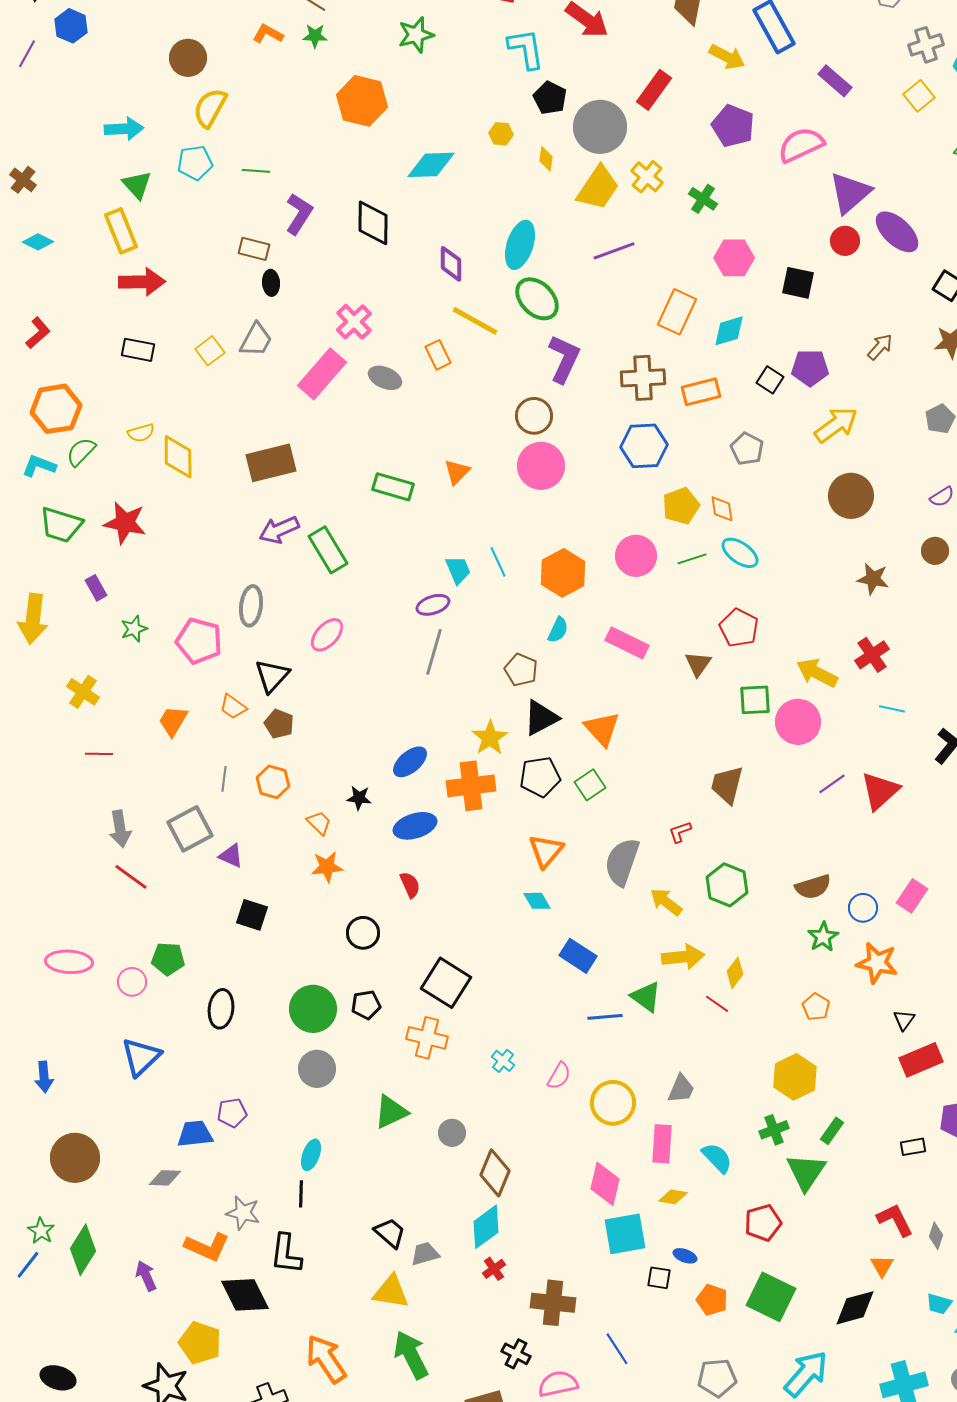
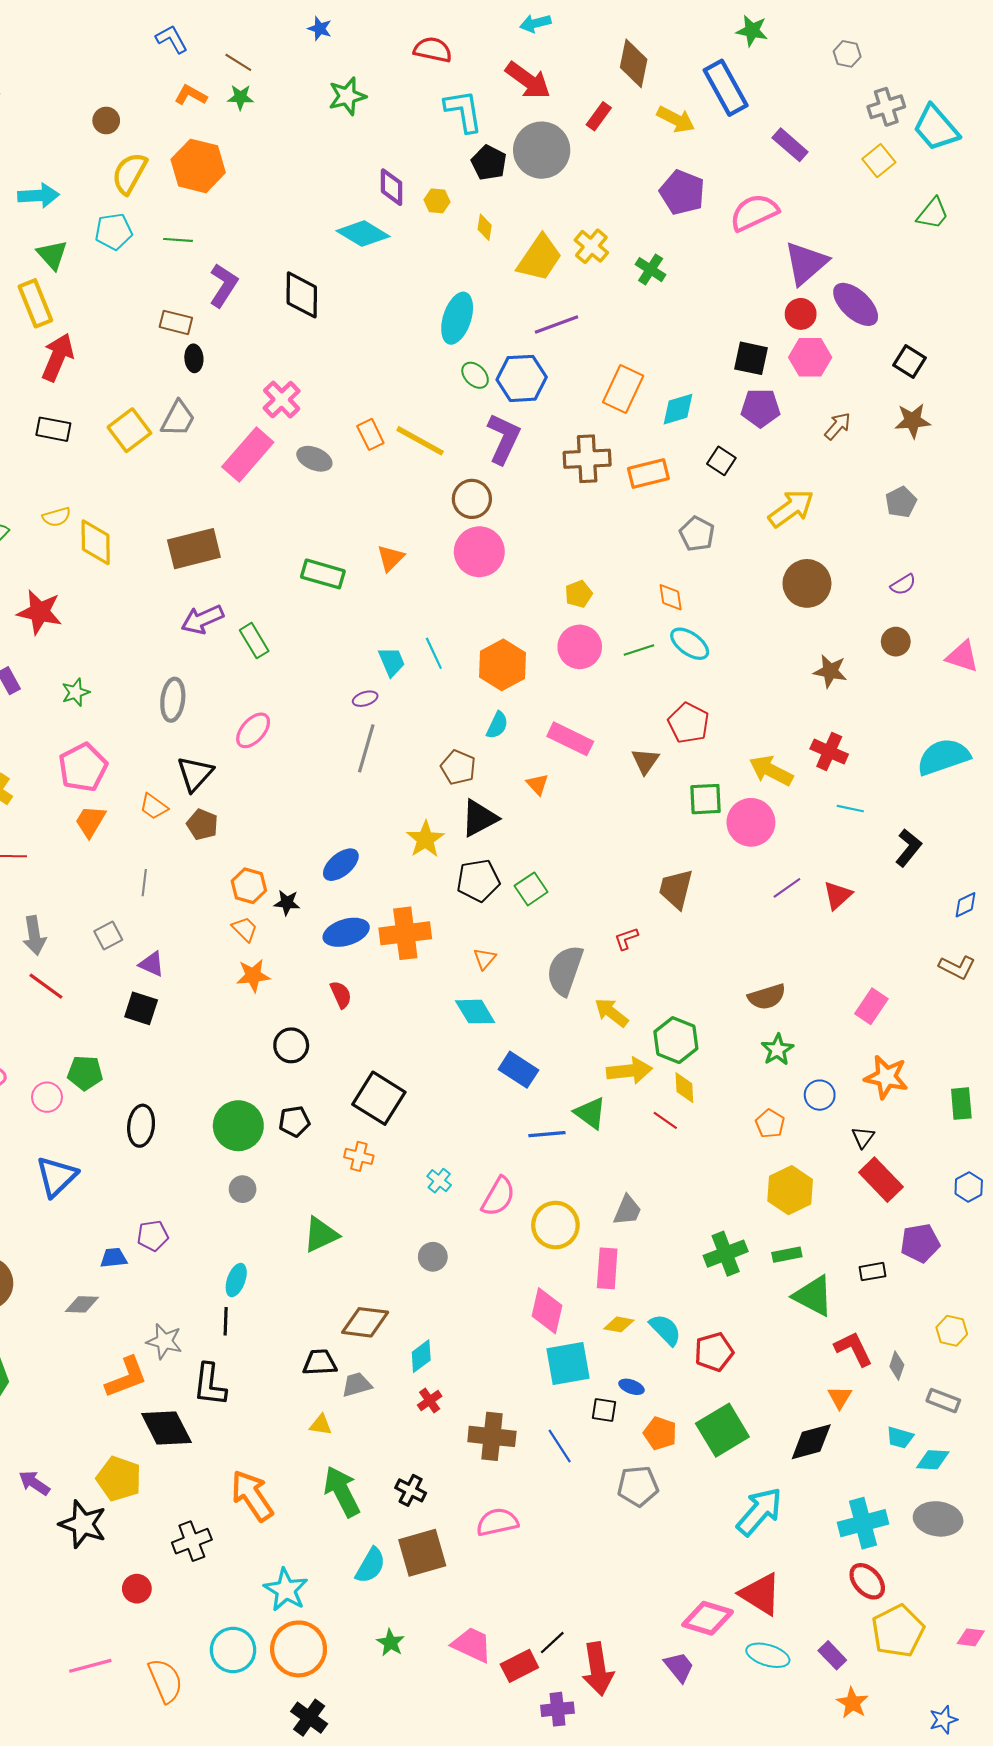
brown circle: (188, 58) -> (106, 121), size x0.7
red rectangle: (654, 90) -> (599, 116), moved, size x0.7
orange hexagon: (362, 101) -> (198, 166), moved
gray circle: (600, 127) -> (542, 150), moved
cyan diamond: (431, 165) -> (363, 234), turned 33
pink hexagon: (734, 258) -> (810, 357), moved
purple diamond: (451, 264) -> (392, 187), moved
red arrow: (142, 282) -> (58, 357), turned -66
green ellipse: (537, 299) -> (475, 375), size x0.6
yellow line: (475, 321) -> (420, 441), moved
yellow square: (210, 351) -> (129, 430), size x1.4
purple pentagon: (810, 368) -> (760, 408), moved
blue hexagon: (644, 446) -> (522, 378), moved
yellow pentagon: (681, 506) -> (579, 594), moved, size x0.7
green rectangle: (328, 550) -> (254, 641), size x0.7
purple ellipse: (433, 605) -> (365, 699), size x0.7
green star: (134, 629) -> (76, 692), moved
pink pentagon: (199, 641) -> (83, 767), moved, turned 30
red cross: (872, 655) -> (829, 752), turned -32
orange triangle: (602, 729) -> (537, 784), moved, size x0.6
orange hexagon: (273, 782) -> (249, 886), moved
orange cross: (471, 786) -> (405, 933), moved
red triangle: (880, 791) -> (838, 895), size x0.7
gray square: (190, 829) -> (108, 935), size x0.6
orange triangle: (546, 851) -> (485, 959), size x0.6
green hexagon: (727, 885) -> (676, 1040), moved
cyan diamond: (537, 901) -> (475, 1012), size x1.4
blue circle: (863, 908) -> (820, 1095), moved
black square: (252, 915) -> (141, 1008), moved
orange star: (877, 963) -> (886, 1077), moved
yellow diamond: (735, 973) -> (684, 1088), turned -40
orange cross: (427, 1038) -> (359, 1156), size x0.7
red rectangle: (921, 1060) -> (881, 1180), turned 69
gray circle: (317, 1069) -> (243, 1189), size x0.7
pink semicircle: (559, 1076) -> (498, 1197), size x1.4
yellow hexagon: (795, 1077) -> (790, 1190), moved
green cross: (774, 1130) -> (726, 1254), size x1.4
green rectangle: (832, 1131) -> (787, 1255), turned 44
gray circle: (452, 1133) -> (433, 1257), moved
blue trapezoid: (195, 1134) -> (114, 1258), size x0.7
cyan semicircle: (717, 1158) -> (665, 1330), moved
green triangle: (806, 1172) -> (813, 1296), moved, turned -36
brown diamond: (495, 1173) -> (365, 1322), moved, turned 75
cyan diamond: (486, 1227) -> (421, 1356), size x0.7
black trapezoid: (390, 1233) -> (320, 1362), turned -44
orange L-shape: (207, 1247) -> (126, 1377), turned -45
purple arrow: (146, 1276) -> (34, 1483), moved, turned -32
yellow triangle: (391, 1292) -> (321, 1425), size x0.6
green square: (771, 1297) -> (722, 1430), turned 33
blue line: (617, 1349) -> (560, 1446), moved
black cross: (516, 1354) -> (411, 1490), moved
gray pentagon: (717, 1378) -> (638, 1486), moved

